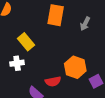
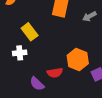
gray arrow: (85, 24) -> (89, 16), turned 32

